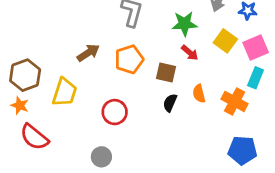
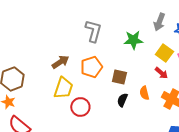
red arrow: (190, 53) -> (161, 73), moved
yellow trapezoid: (65, 92) -> (63, 88), moved

